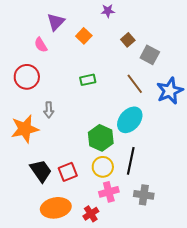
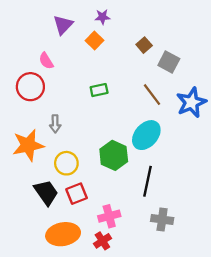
purple star: (108, 11) -> (102, 17), moved
pink semicircle: (41, 45) -> (46, 61), moved
yellow circle: (103, 167) -> (66, 163), moved
pink cross: (109, 192) -> (109, 216), moved

